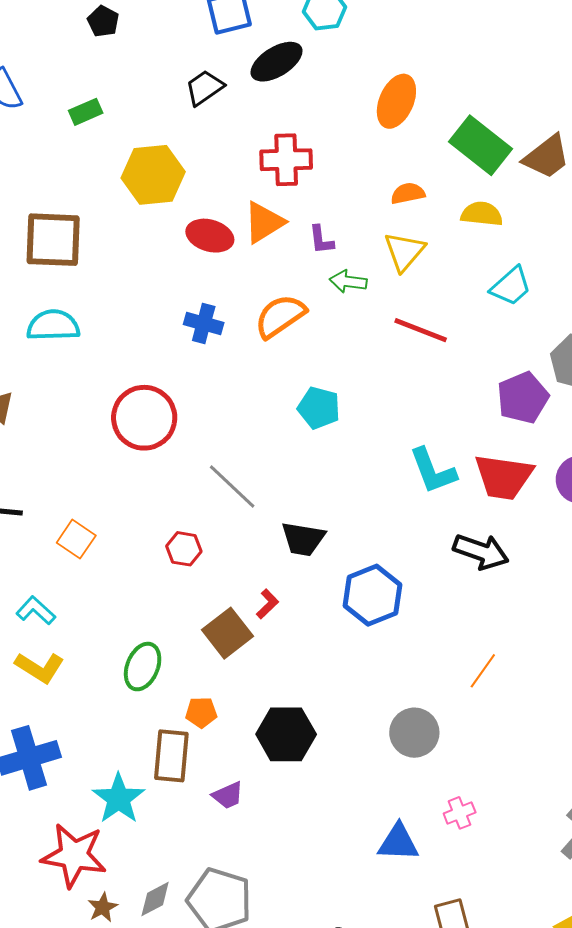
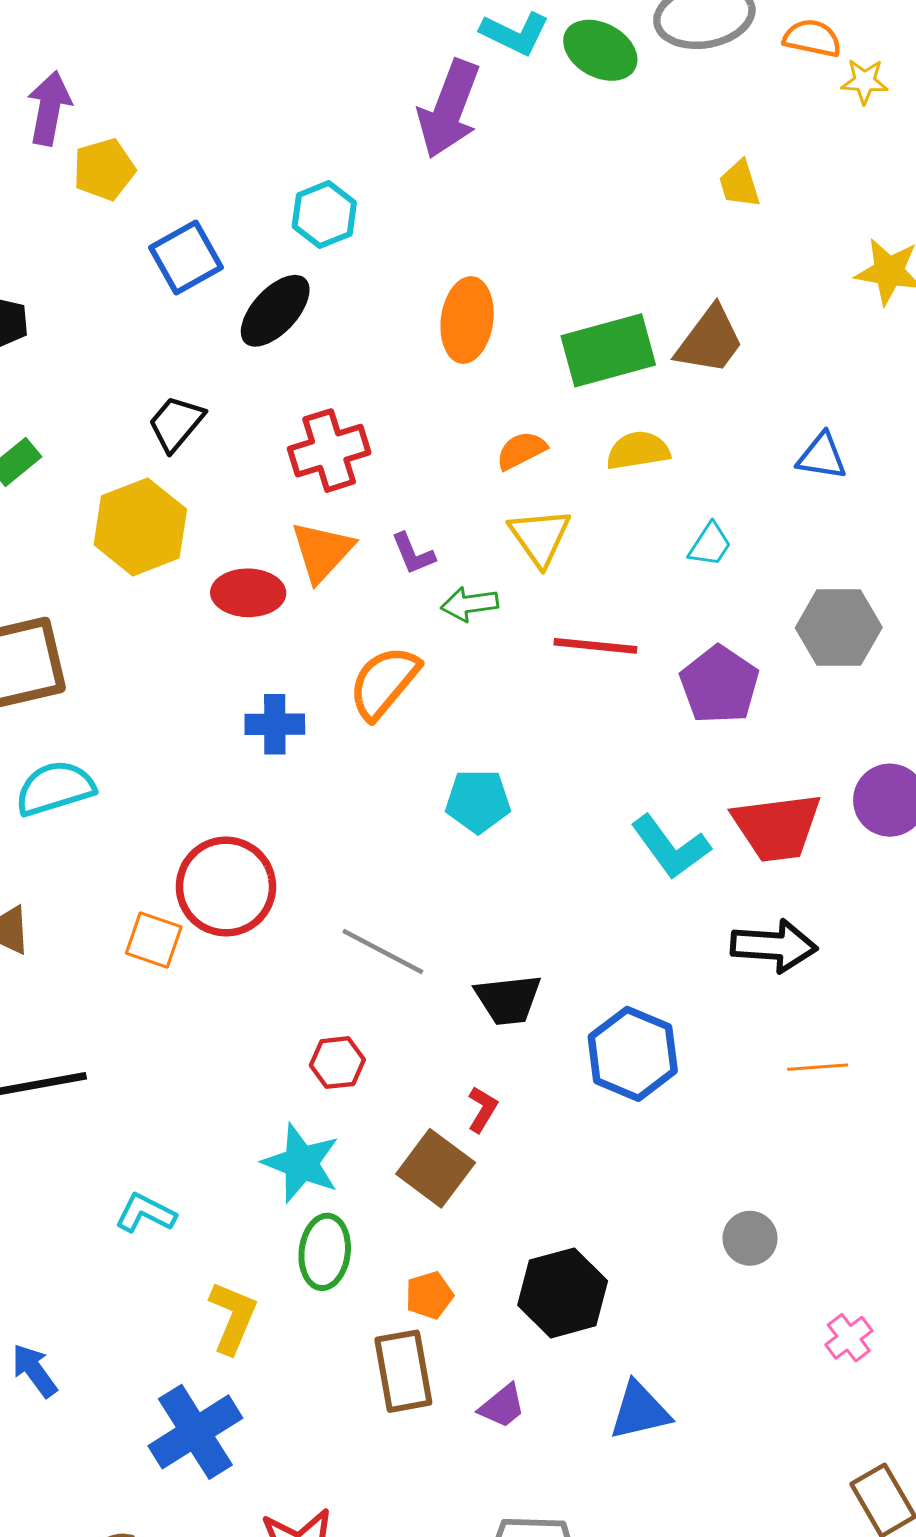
black trapezoid: (205, 88) -> (176, 423), moved
green rectangle: (481, 145) -> (608, 350), turned -38
cyan trapezoid: (511, 286) -> (710, 545), size x0.7
purple pentagon: (523, 398) -> (719, 685), moved
orange square: (76, 539) -> (154, 940), moved
yellow L-shape: (40, 667) -> (233, 1317), moved, turned -84
orange line: (483, 671) -> (818, 1067), moved, turned 66
gray circle: (414, 733) -> (750, 1238), size x0.7
cyan star: (119, 799) -> (301, 1163), moved
blue triangle: (398, 842) -> (640, 1411), moved

